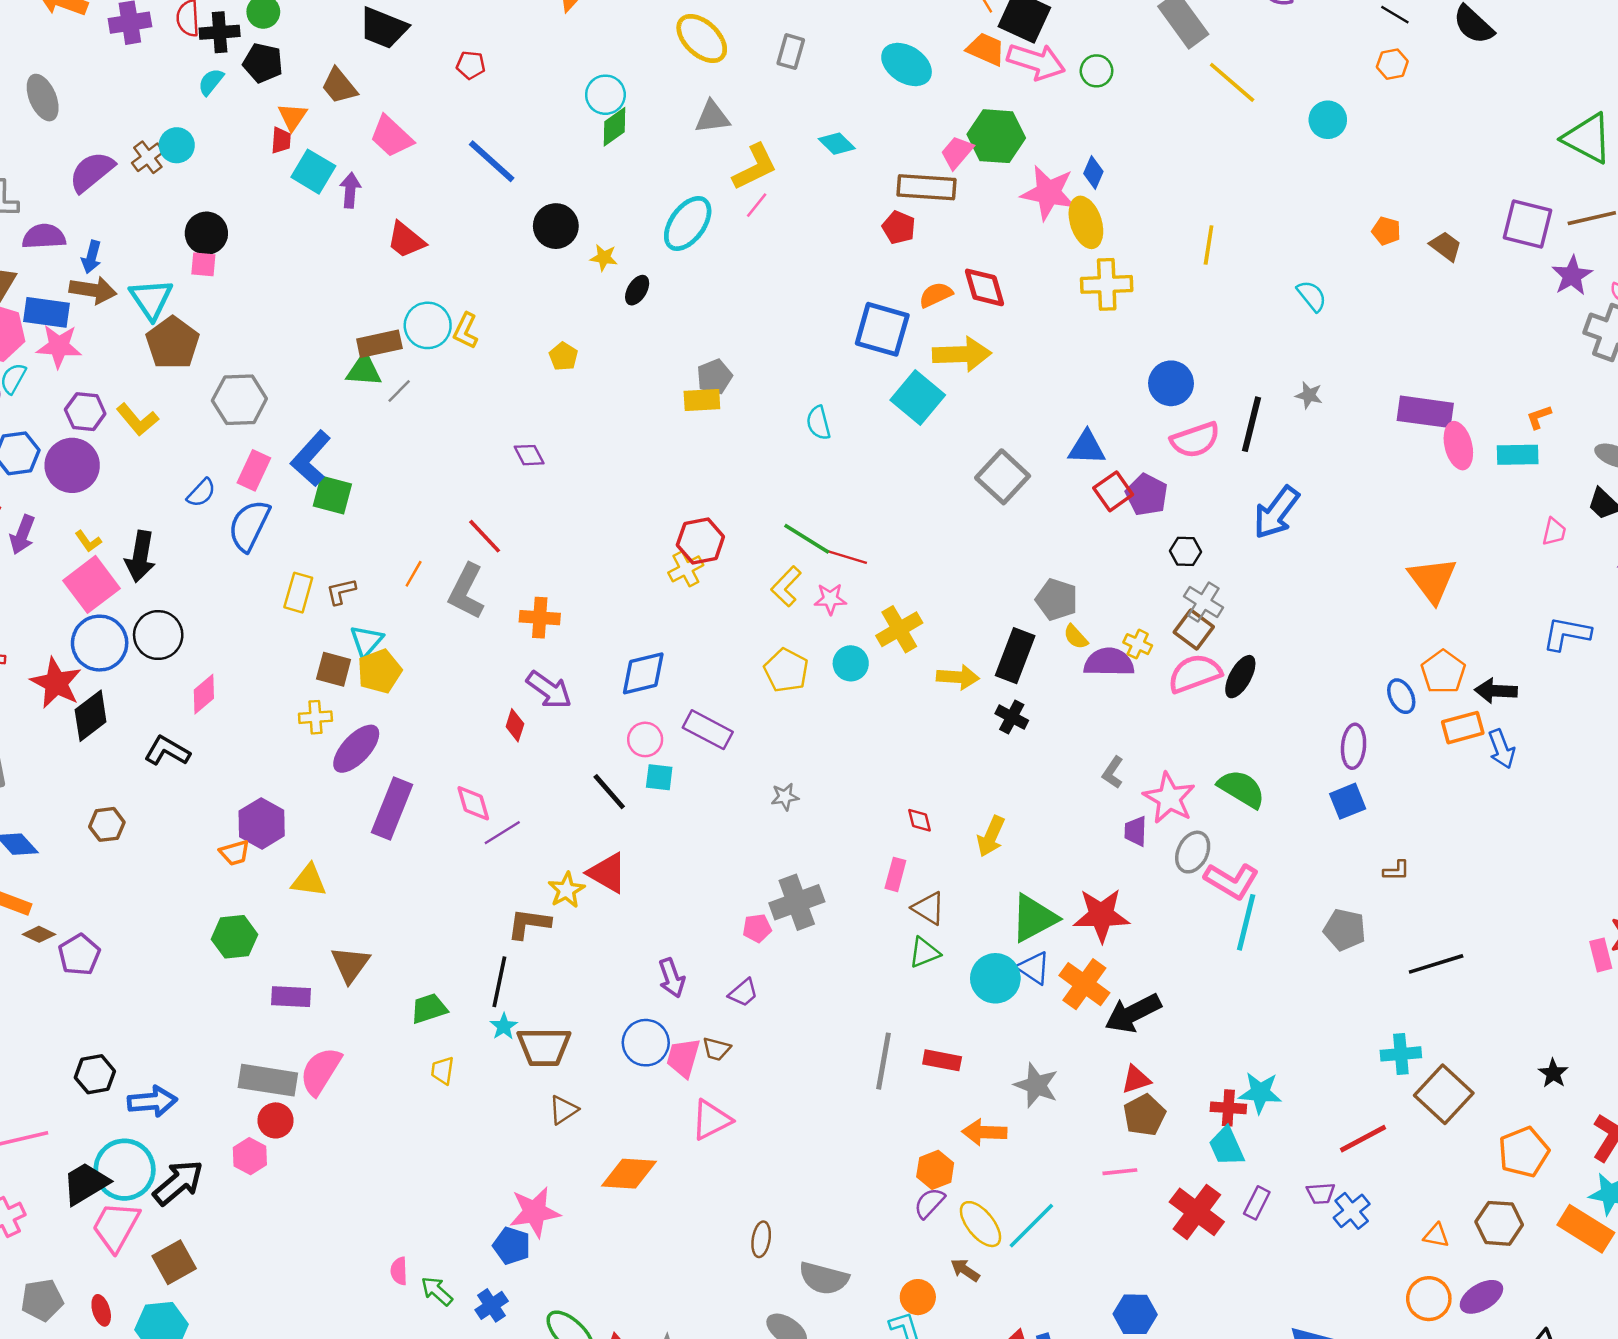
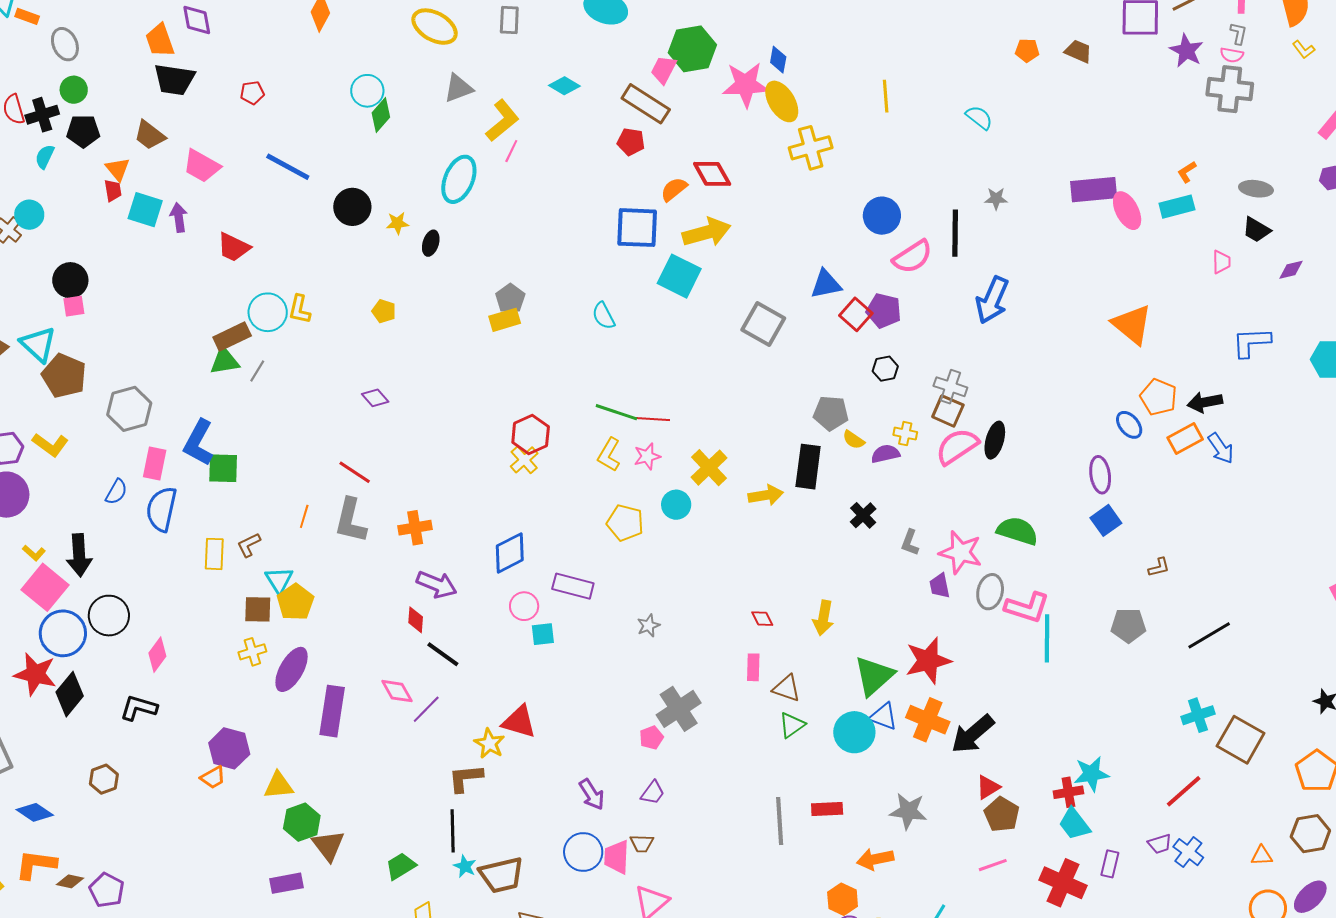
brown rectangle: (926, 187) -> (646, 104), turned 42
black hexagon: (1186, 551) -> (885, 369), moved
purple semicircle: (1109, 662) -> (885, 454), size x0.7
black cross: (1012, 717) -> (863, 515), moved, turned 32
black line: (609, 792) -> (443, 654), moved
green hexagon: (235, 937) -> (302, 822), moved

